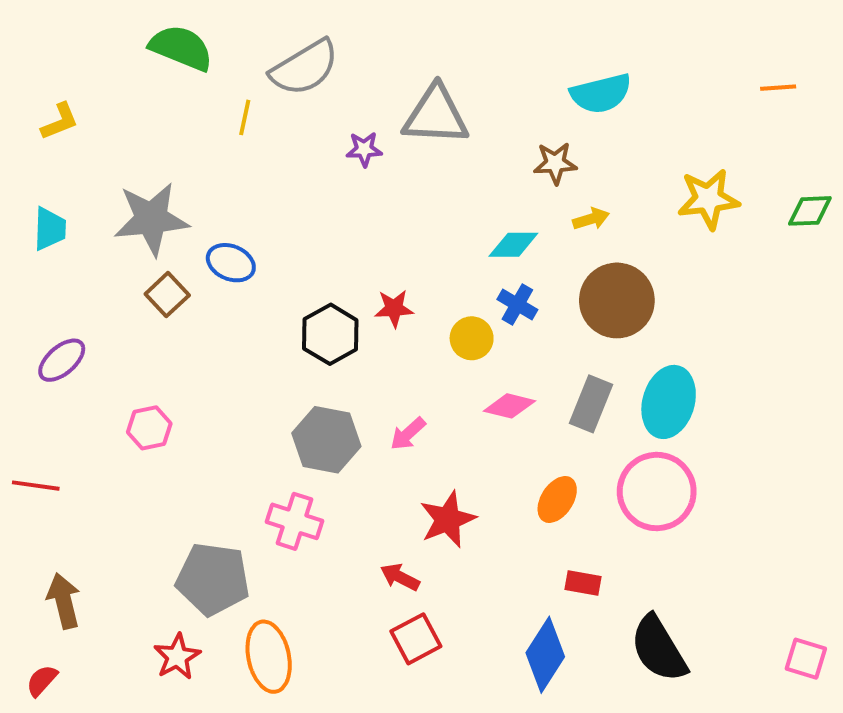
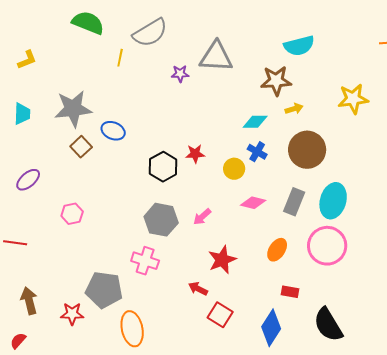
brown star: (555, 163) -> (276, 81), size x1.4
red square: (416, 639) -> (220, 315), moved, turned -30
red star: (177, 657) -> (72, 314), moved, turned 30

